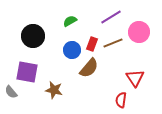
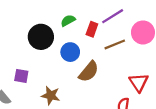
black circle: (33, 36) -> (41, 37), moved
red rectangle: (92, 44) -> (92, 29), moved
purple square: (27, 72) -> (21, 76), size x0.6

